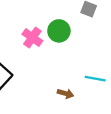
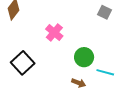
green circle: (59, 31) -> (84, 57), moved

